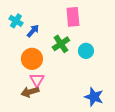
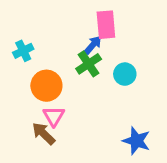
cyan cross: (16, 21) -> (23, 51), moved, turned 32
blue arrow: (33, 31) -> (93, 45), moved
brown arrow: (30, 92) -> (44, 134), turned 60

